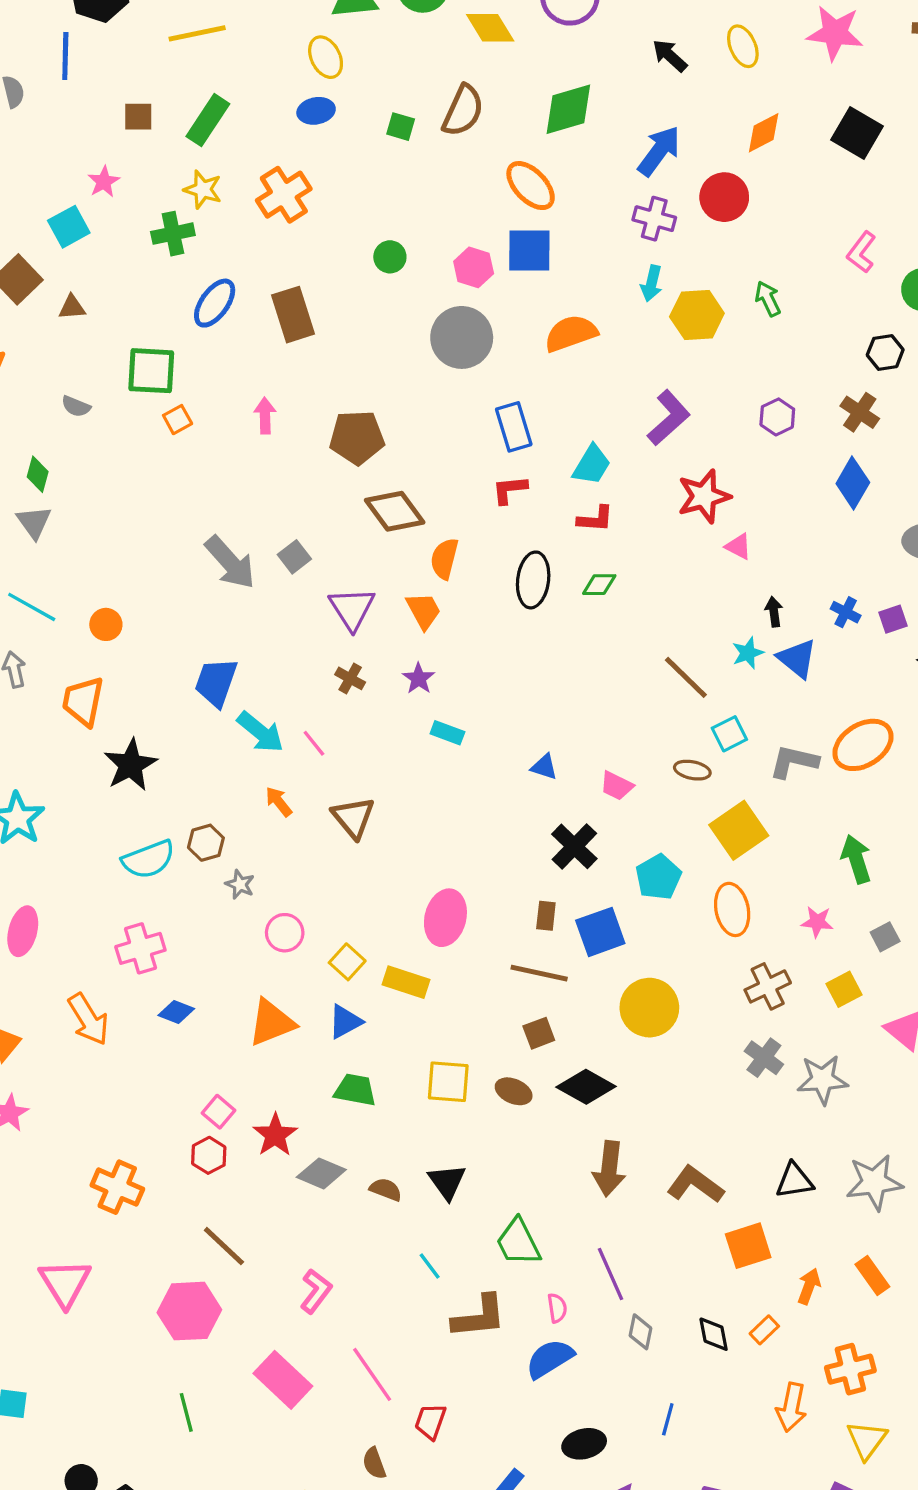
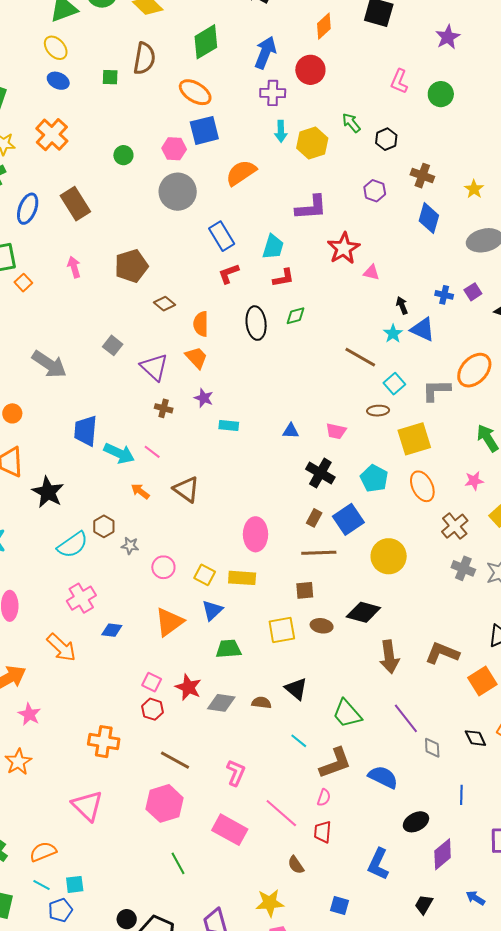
blue ellipse: (316, 111) -> (58, 81), turned 50
black hexagon: (885, 352) -> (386, 139), moved
purple L-shape: (669, 418) -> (311, 208), turned 52
brown diamond: (395, 511) -> (164, 304), size x0.6
gray arrow: (230, 562) -> (49, 364), moved
yellow square: (739, 830) -> (414, 439), turned 32
brown rectangle: (546, 916) -> (314, 518), turned 36
brown square: (539, 1033) -> (305, 590), moved, turned 30
pink semicircle: (557, 1308) -> (324, 798), moved, turned 42
blue semicircle: (550, 1359) -> (383, 777), turned 72

